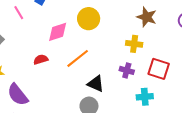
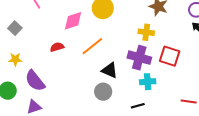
purple cross: (127, 70) -> (139, 58), size x1.6
cyan cross: (145, 97) -> (148, 82), moved

